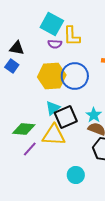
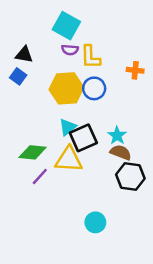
yellow L-shape: (72, 36) -> (91, 57), moved
blue circle: (75, 76) -> (94, 88), size x0.7
cyan circle: (76, 175) -> (95, 222), moved

